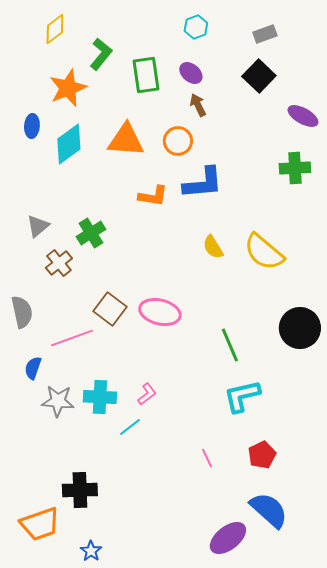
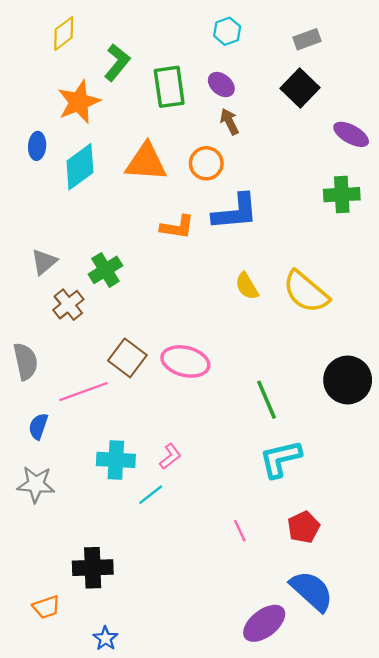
gray star: (58, 401) -> (36, 484), moved
orange trapezoid: (40, 524) -> (46, 607), size x0.6

